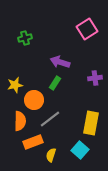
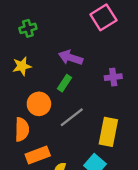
yellow star: (15, 85) -> (22, 66), moved
gray line: (50, 119) -> (72, 117), moved

